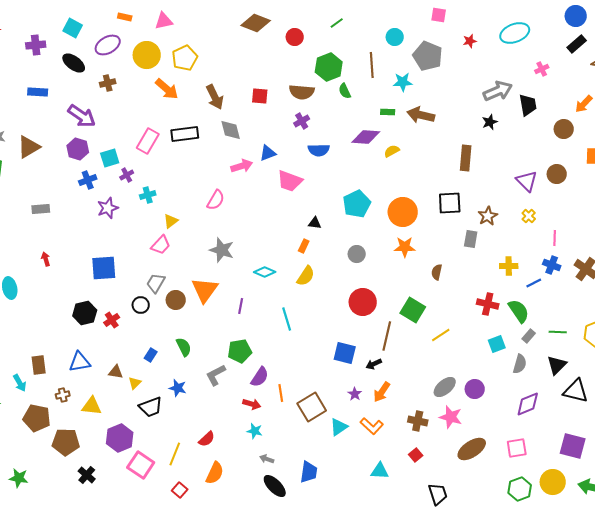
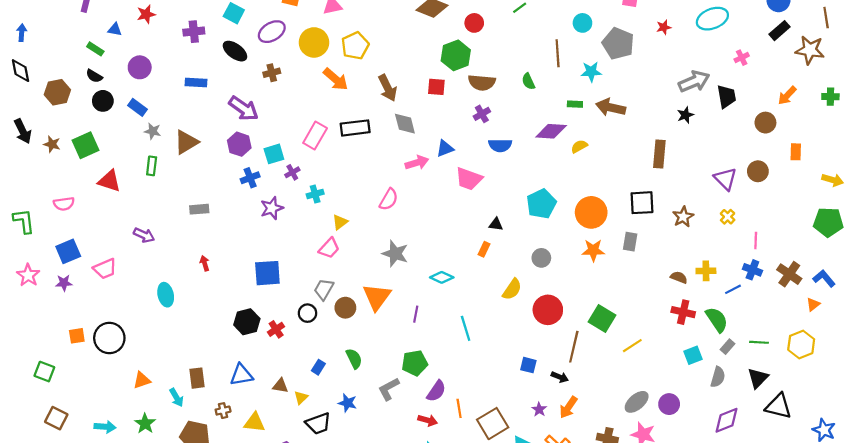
green hexagon: (329, 67) -> (456, 55), moved
gray rectangle: (471, 239) -> (630, 242), moved
brown semicircle: (437, 272) -> (679, 277), moved, turned 98
yellow semicircle: (306, 276) -> (512, 289), moved
blue square: (345, 353) -> (528, 365), size x0.7
black arrow: (374, 364) -> (560, 377), turned -133

